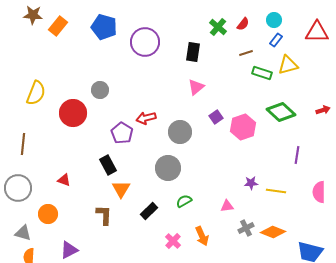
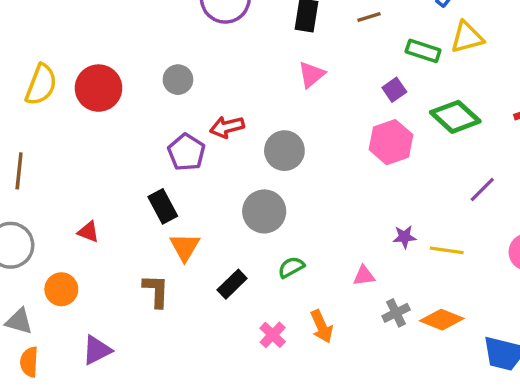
brown line: (246, 53) -> (369, 17), moved
gray circle: (100, 90) -> (178, 80), moved
red circle: (73, 113) -> (99, 88), moved
purple square: (216, 117) -> (394, 90), moved
purple line: (297, 155) -> (482, 189), turned 36

